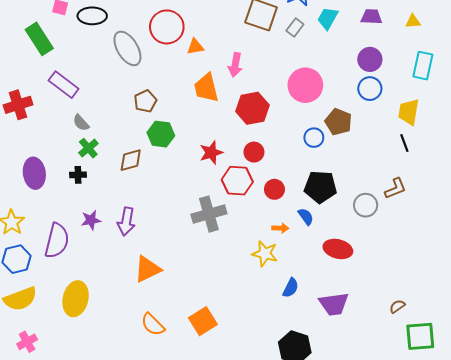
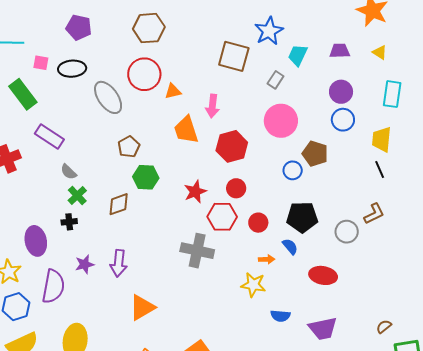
yellow triangle: (413, 21) -> (380, 52), turned 42
gray rectangle: (295, 27) -> (276, 80), moved
purple ellipse: (34, 173) -> (36, 241), moved
gray cross: (209, 214) -> (197, 251), turned 32
blue semicircle: (291, 288) -> (280, 316), turned 72

